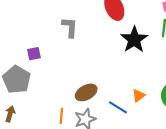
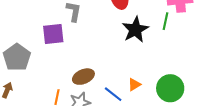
purple square: (34, 54) -> (53, 34), moved, size x1.6

